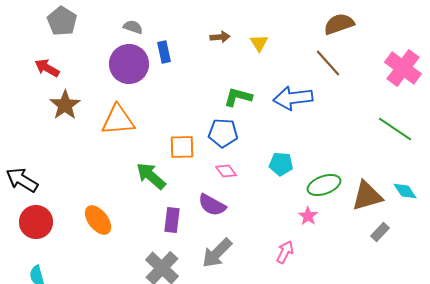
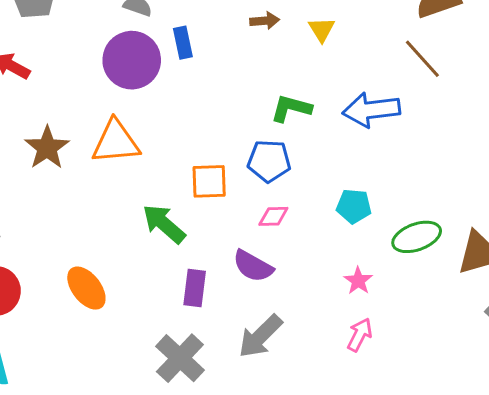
brown star: (65, 105) -> (47, 148), moved
pink diamond: (226, 171) -> (273, 216), turned -55
pink star: (308, 216) -> (358, 281), moved

